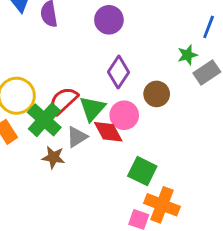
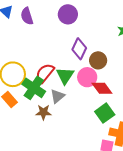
brown circle: (157, 94) -> (98, 60), moved
red diamond: (108, 132) -> (102, 88), moved
green square: (142, 171) -> (105, 113), turned 36

